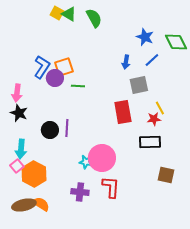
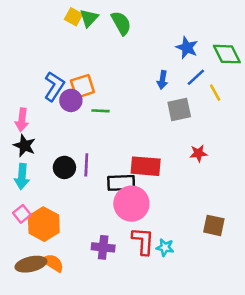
green triangle: (69, 14) -> (89, 18), turned 42
yellow line: (160, 108) -> (215, 93), moved
red rectangle: (123, 112) -> (146, 166), moved, turned -75
black rectangle: (150, 142) -> (121, 183), moved
cyan arrow: (21, 149) -> (22, 176), moved
cyan star: (86, 162) -> (165, 247), moved

